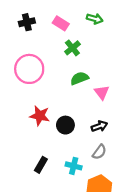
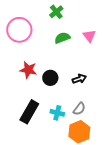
pink triangle: (102, 92) -> (89, 36), moved
gray semicircle: (99, 152) -> (79, 109), moved
black rectangle: (41, 165) -> (29, 112), size x1.6

